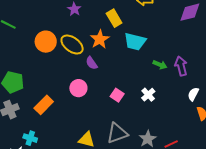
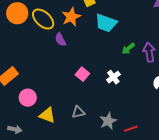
green arrow: (160, 65) -> (128, 49), turned 112
pink circle: (78, 88) -> (28, 98), moved
gray triangle: (117, 133) -> (78, 112), size x0.6

